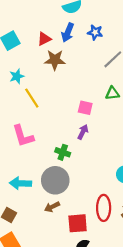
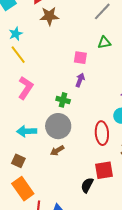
yellow line: (32, 98) -> (18, 55), moved
pink L-shape: (23, 136) -> (26, 88), turned -125
red ellipse: (104, 208) -> (102, 133), moved
red square: (78, 223) -> (104, 170), moved

